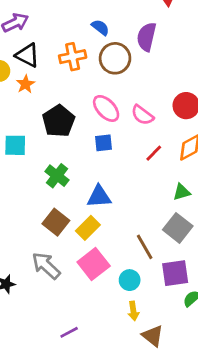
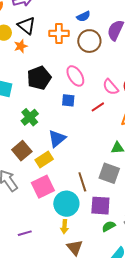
blue semicircle: (100, 27) -> (83, 16), turned 104
pink semicircle: (142, 115) -> (111, 87), moved
red line: (154, 153) -> (98, 107), moved
blue triangle: (99, 197) -> (57, 139), turned -48
gray square: (178, 228) -> (109, 173), turned -30
cyan circle: (130, 280) -> (66, 204), size x1.6
purple line: (69, 332) -> (25, 233), moved

